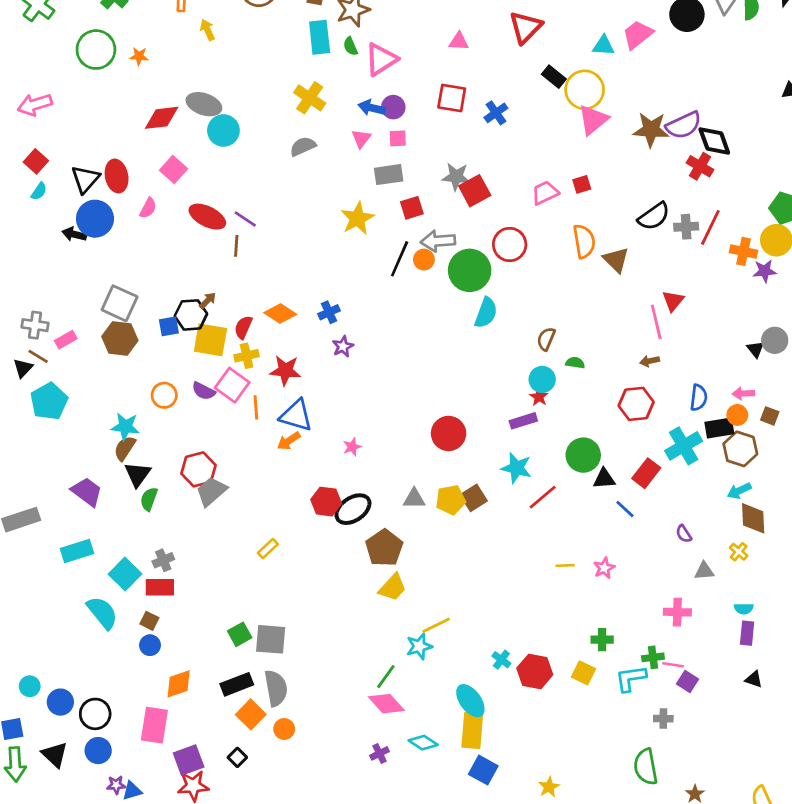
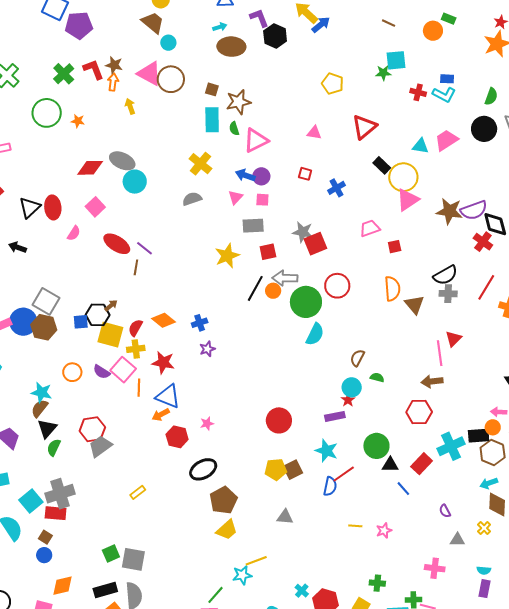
red square: (452, 98) -> (305, 174), size x0.6
pink trapezoid: (545, 193) -> (370, 228), moved
blue circle: (95, 219) -> (23, 322), moved
gray cross: (686, 227) -> (448, 294), moved
brown arrow: (650, 361) -> (432, 381), size x1.5
blue semicircle: (699, 398) -> (330, 486), moved
gray triangle: (414, 499) -> (285, 517), moved
red hexagon: (326, 502) -> (177, 437), moved
gray cross: (163, 560) -> (60, 494), size x1.8

